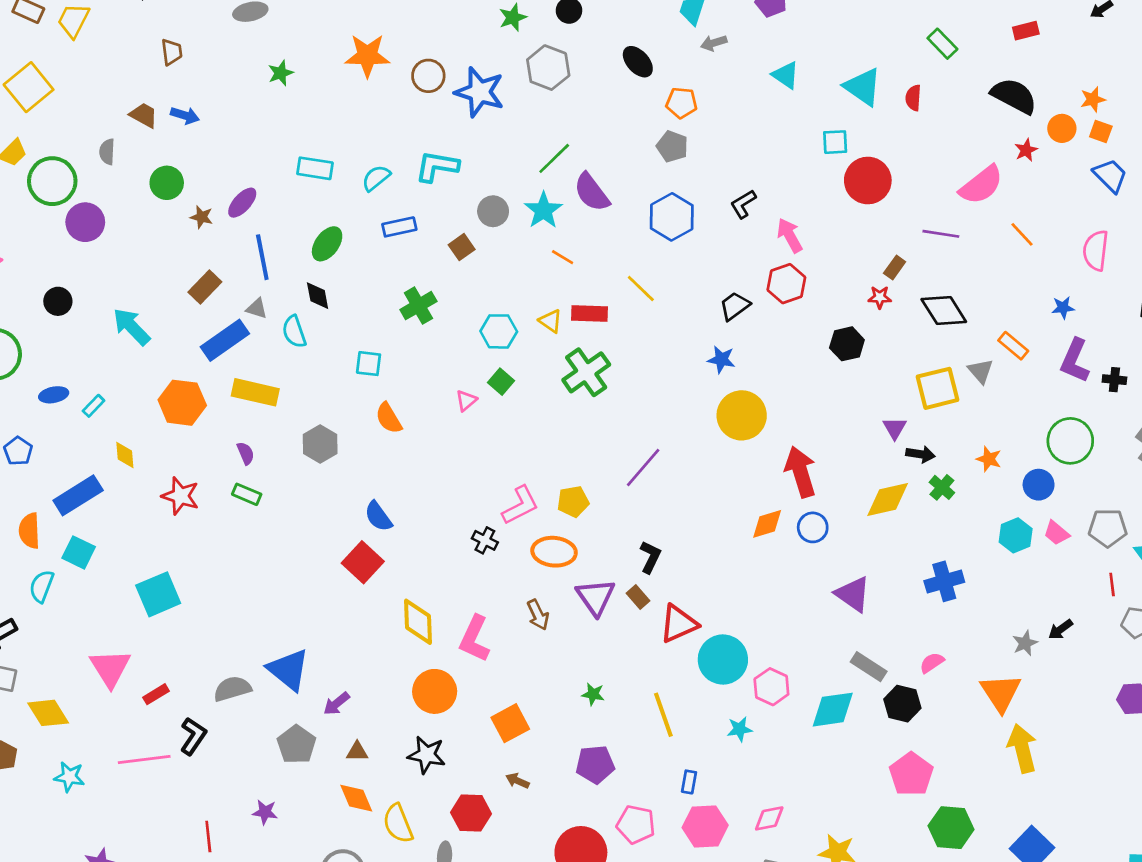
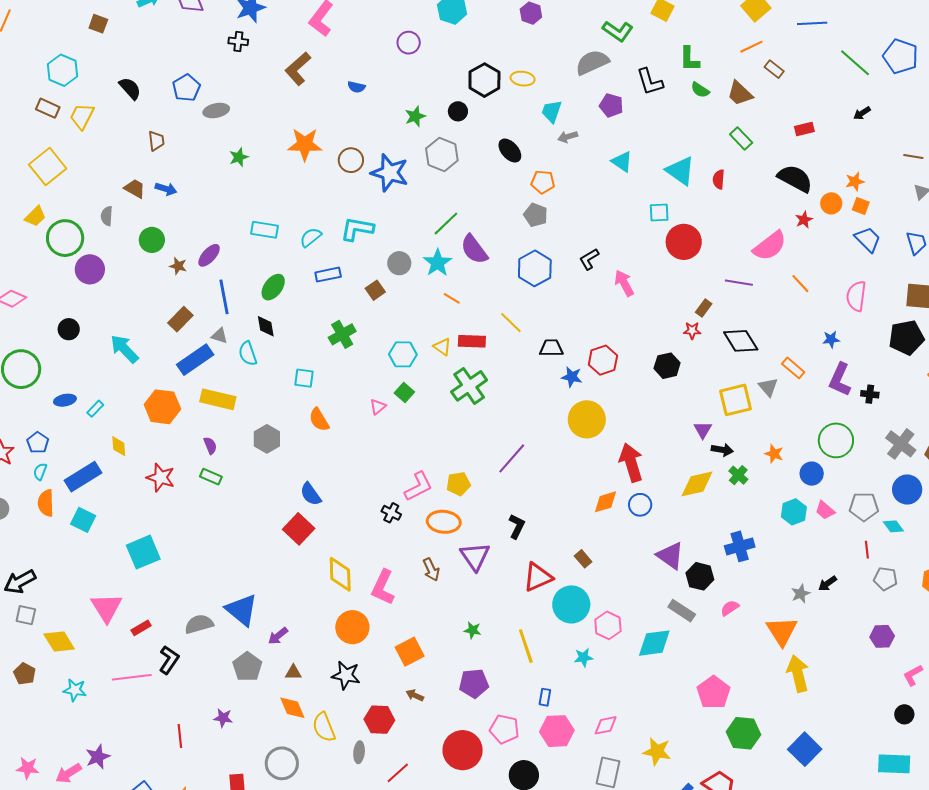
red hexagon: (786, 284) -> (603, 360), moved
black trapezoid: (735, 306) -> (551, 348), moved, turned 35
cyan semicircle: (42, 586) -> (40, 472), moved, size x0.7
brown rectangle: (638, 597) -> (583, 559), moved
black hexagon: (902, 704) -> (700, 576), moved

